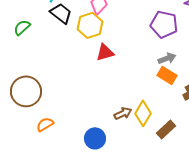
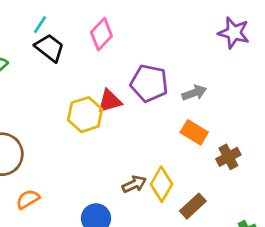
purple pentagon: (164, 24) -> (149, 83), moved
yellow hexagon: (90, 25) -> (85, 115), moved
gray arrow: (167, 58) -> (194, 93), moved

